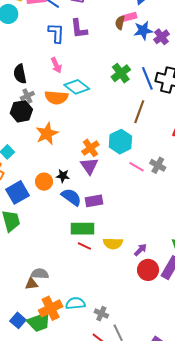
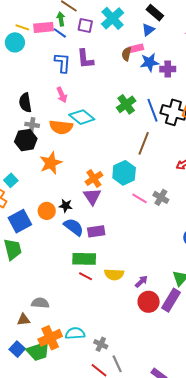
purple cross: (162, 37) -> (168, 69), turned 35
gray cross: (27, 96) -> (32, 125), turned 32
brown triangle: (31, 284) -> (24, 320), moved

